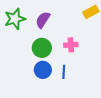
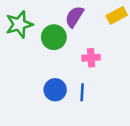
purple semicircle: (43, 20) -> (74, 17), moved
green circle: (42, 48) -> (54, 37), moved

